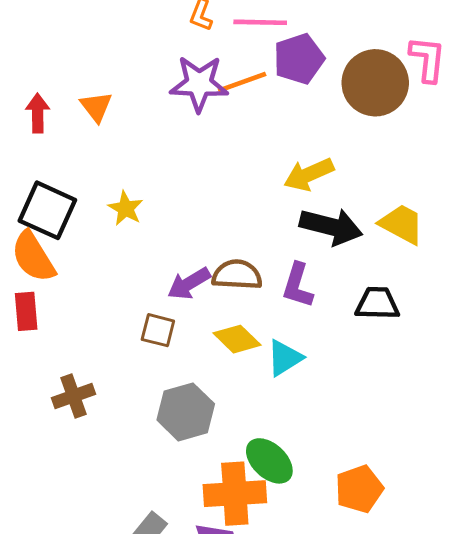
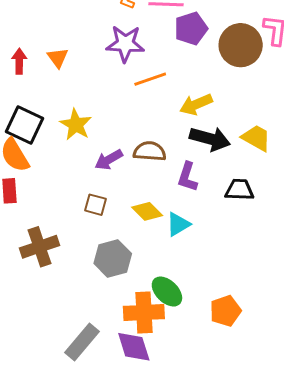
orange line: (242, 82) -> (150, 79), moved
yellow star: (126, 208) -> (76, 125), size x1.4
brown semicircle: (237, 275) -> (150, 151), moved
purple arrow: (189, 284) -> (109, 160), moved
brown cross: (74, 396) -> (39, 247), size x1.4

